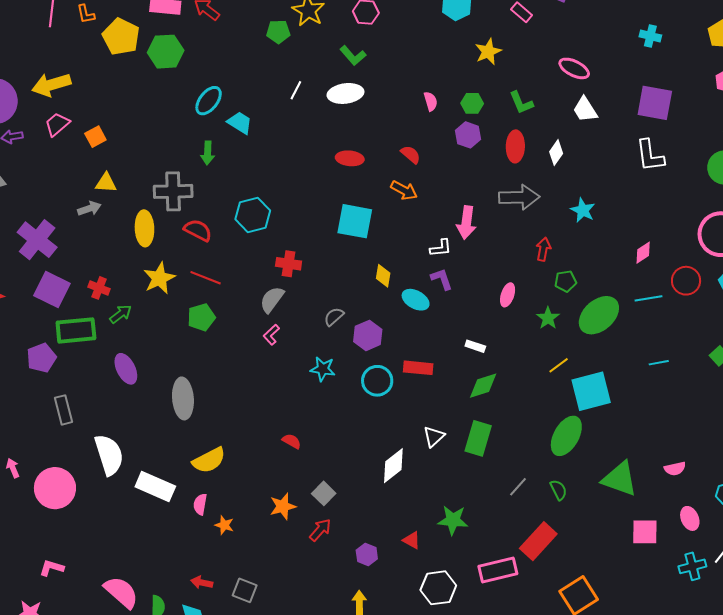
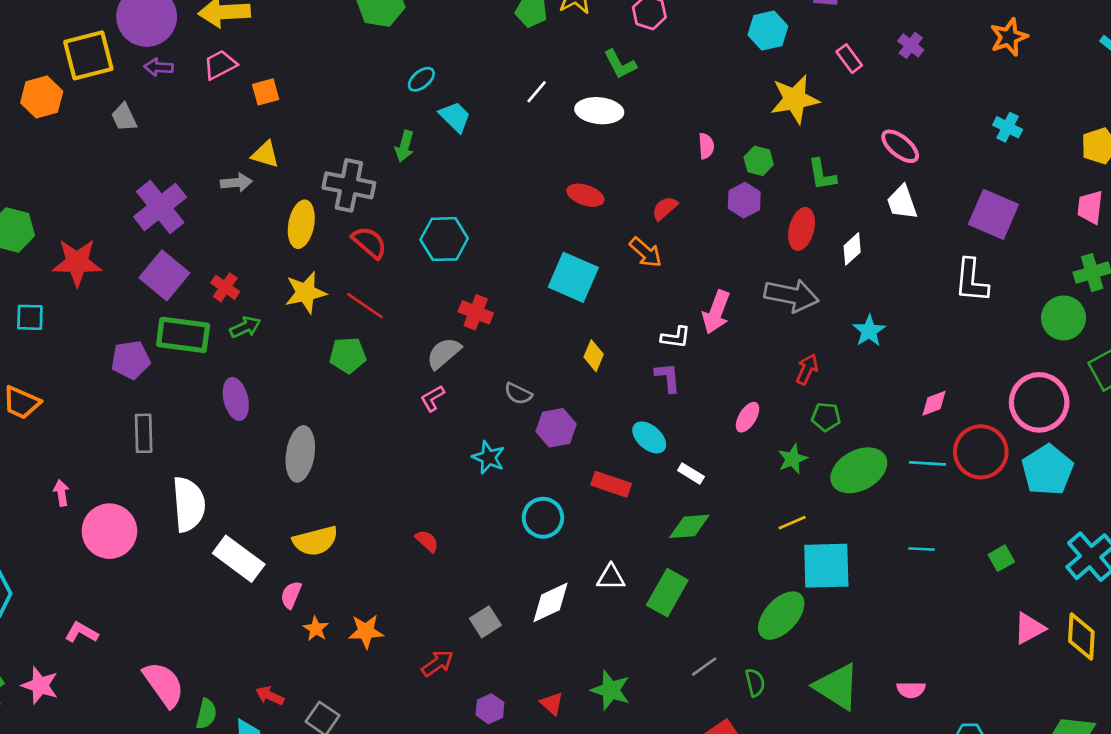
yellow star: (488, 52) -> (795, 99), size x1.4
cyan ellipse: (209, 101) -> (421, 79), size x0.7
red semicircle: (411, 155) -> (665, 208), turned -95
red circle: (686, 281) -> (981, 452), size x1.4
cyan ellipse: (416, 300) -> (649, 437), moved
gray semicircle: (334, 317) -> (518, 394), turned -125
cyan circle: (377, 381) -> (543, 518), moved
white triangle: (434, 437) -> (611, 577), turned 30
gray square: (324, 493) -> (485, 622), moved
orange star: (283, 506) -> (366, 631), moved

